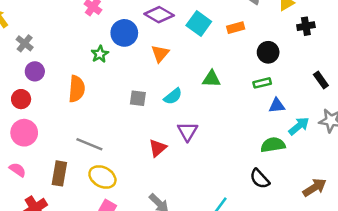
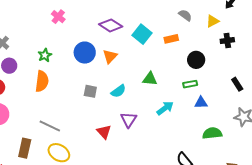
blue circle: (124, 33) -> (85, 53), moved
green star: (100, 54) -> (45, 55), moved
cyan arrow: (299, 126) -> (165, 108), moved
green semicircle: (273, 145) -> (212, 133), moved
red triangle: (158, 148) -> (104, 132), turned -35

